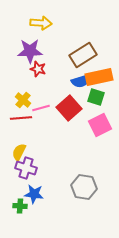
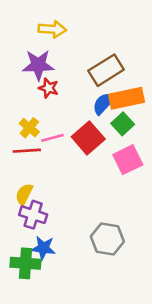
blue semicircle: (81, 81) -> (104, 103), turned 150
green square: (96, 97) -> (123, 124), turned 30
green cross: (20, 206) -> (25, 263), size x1.6

